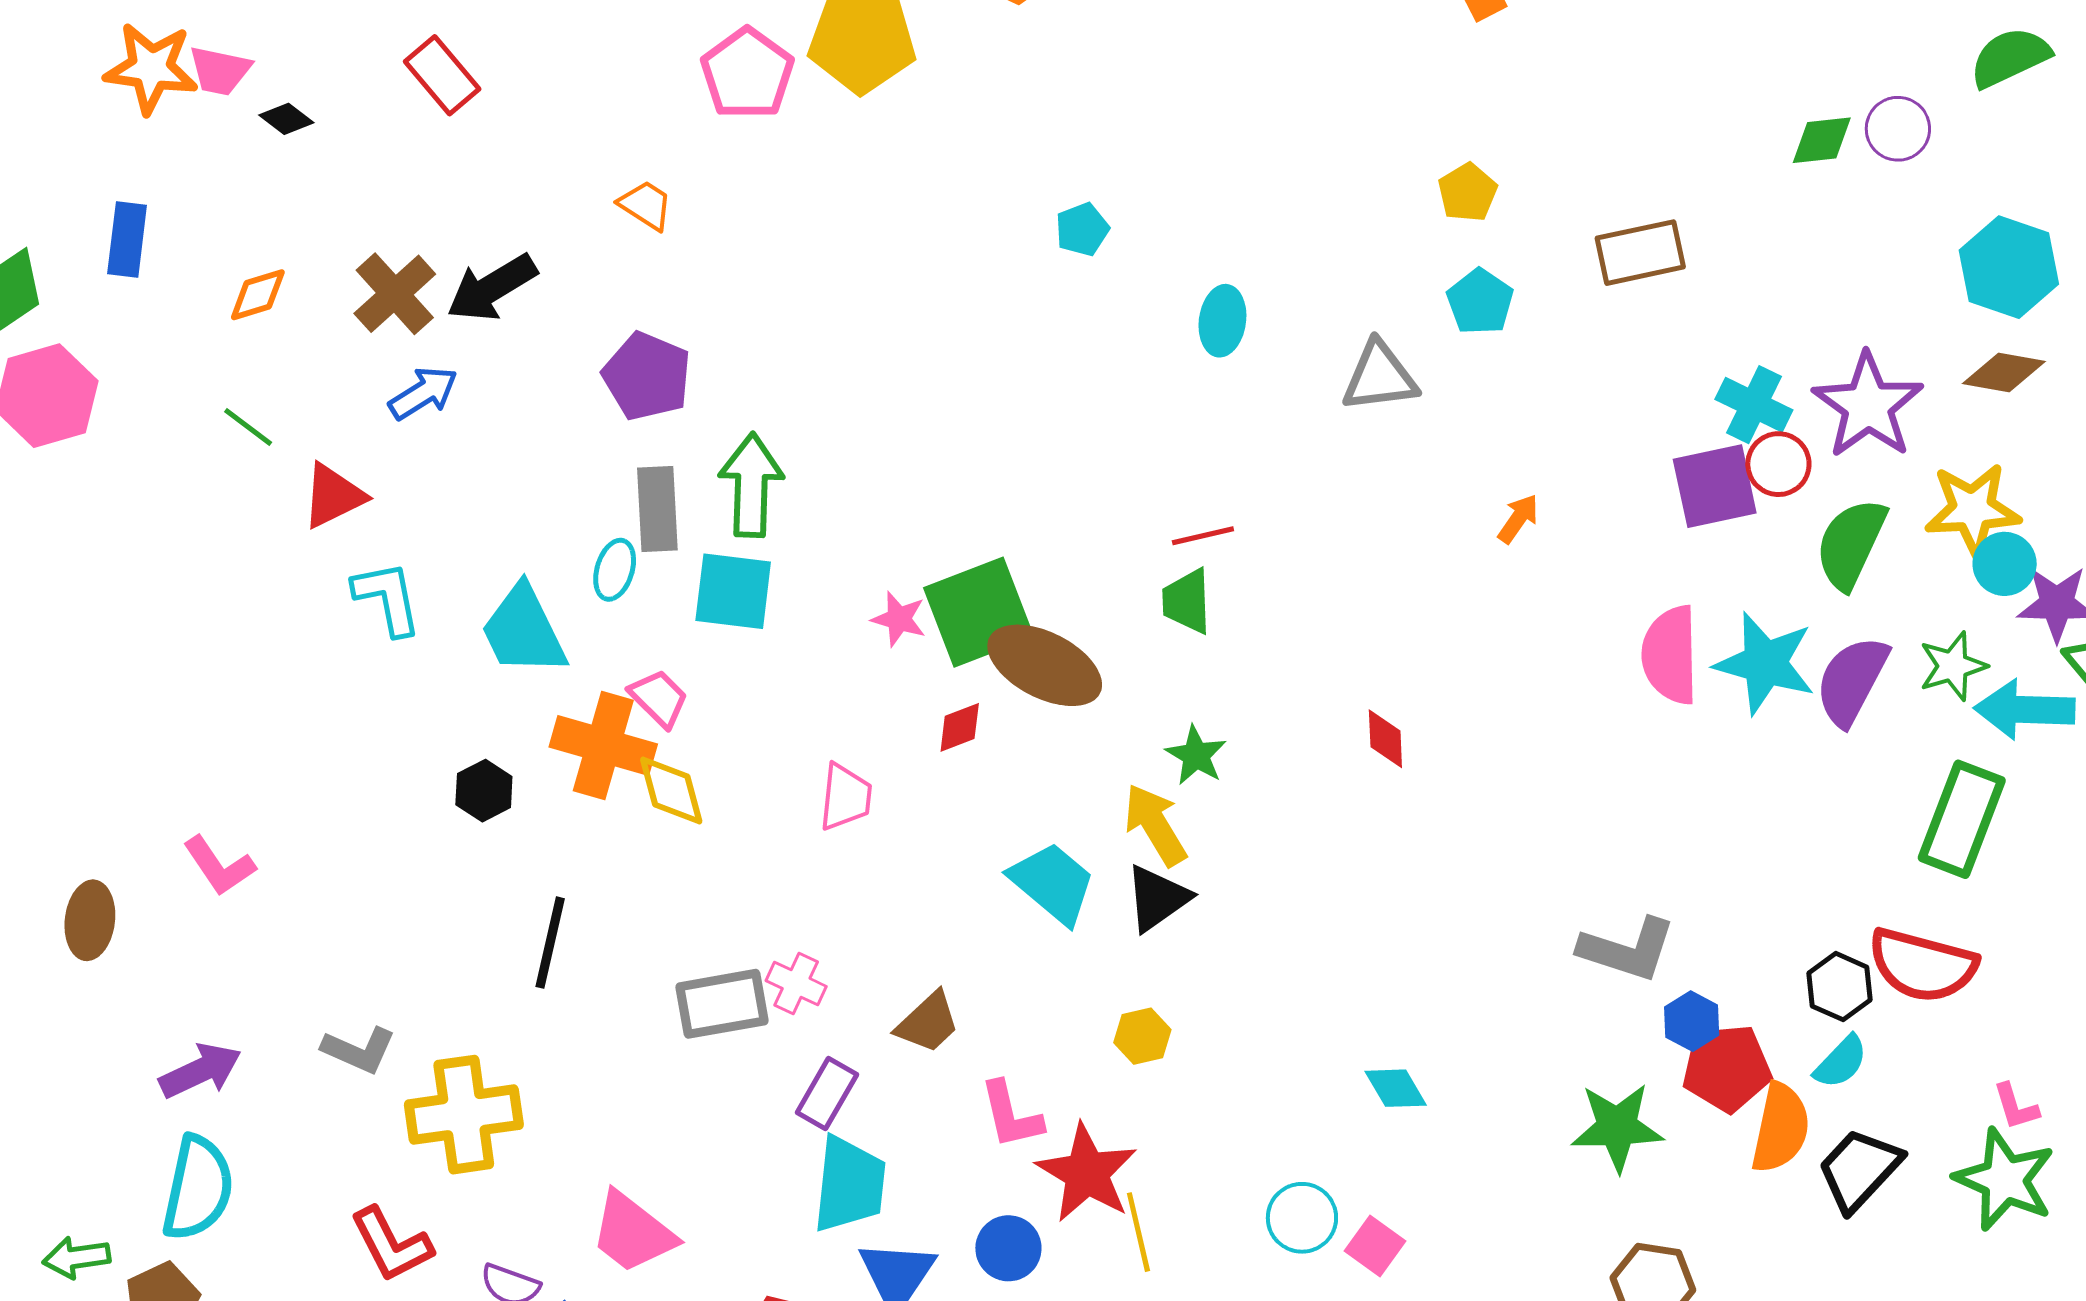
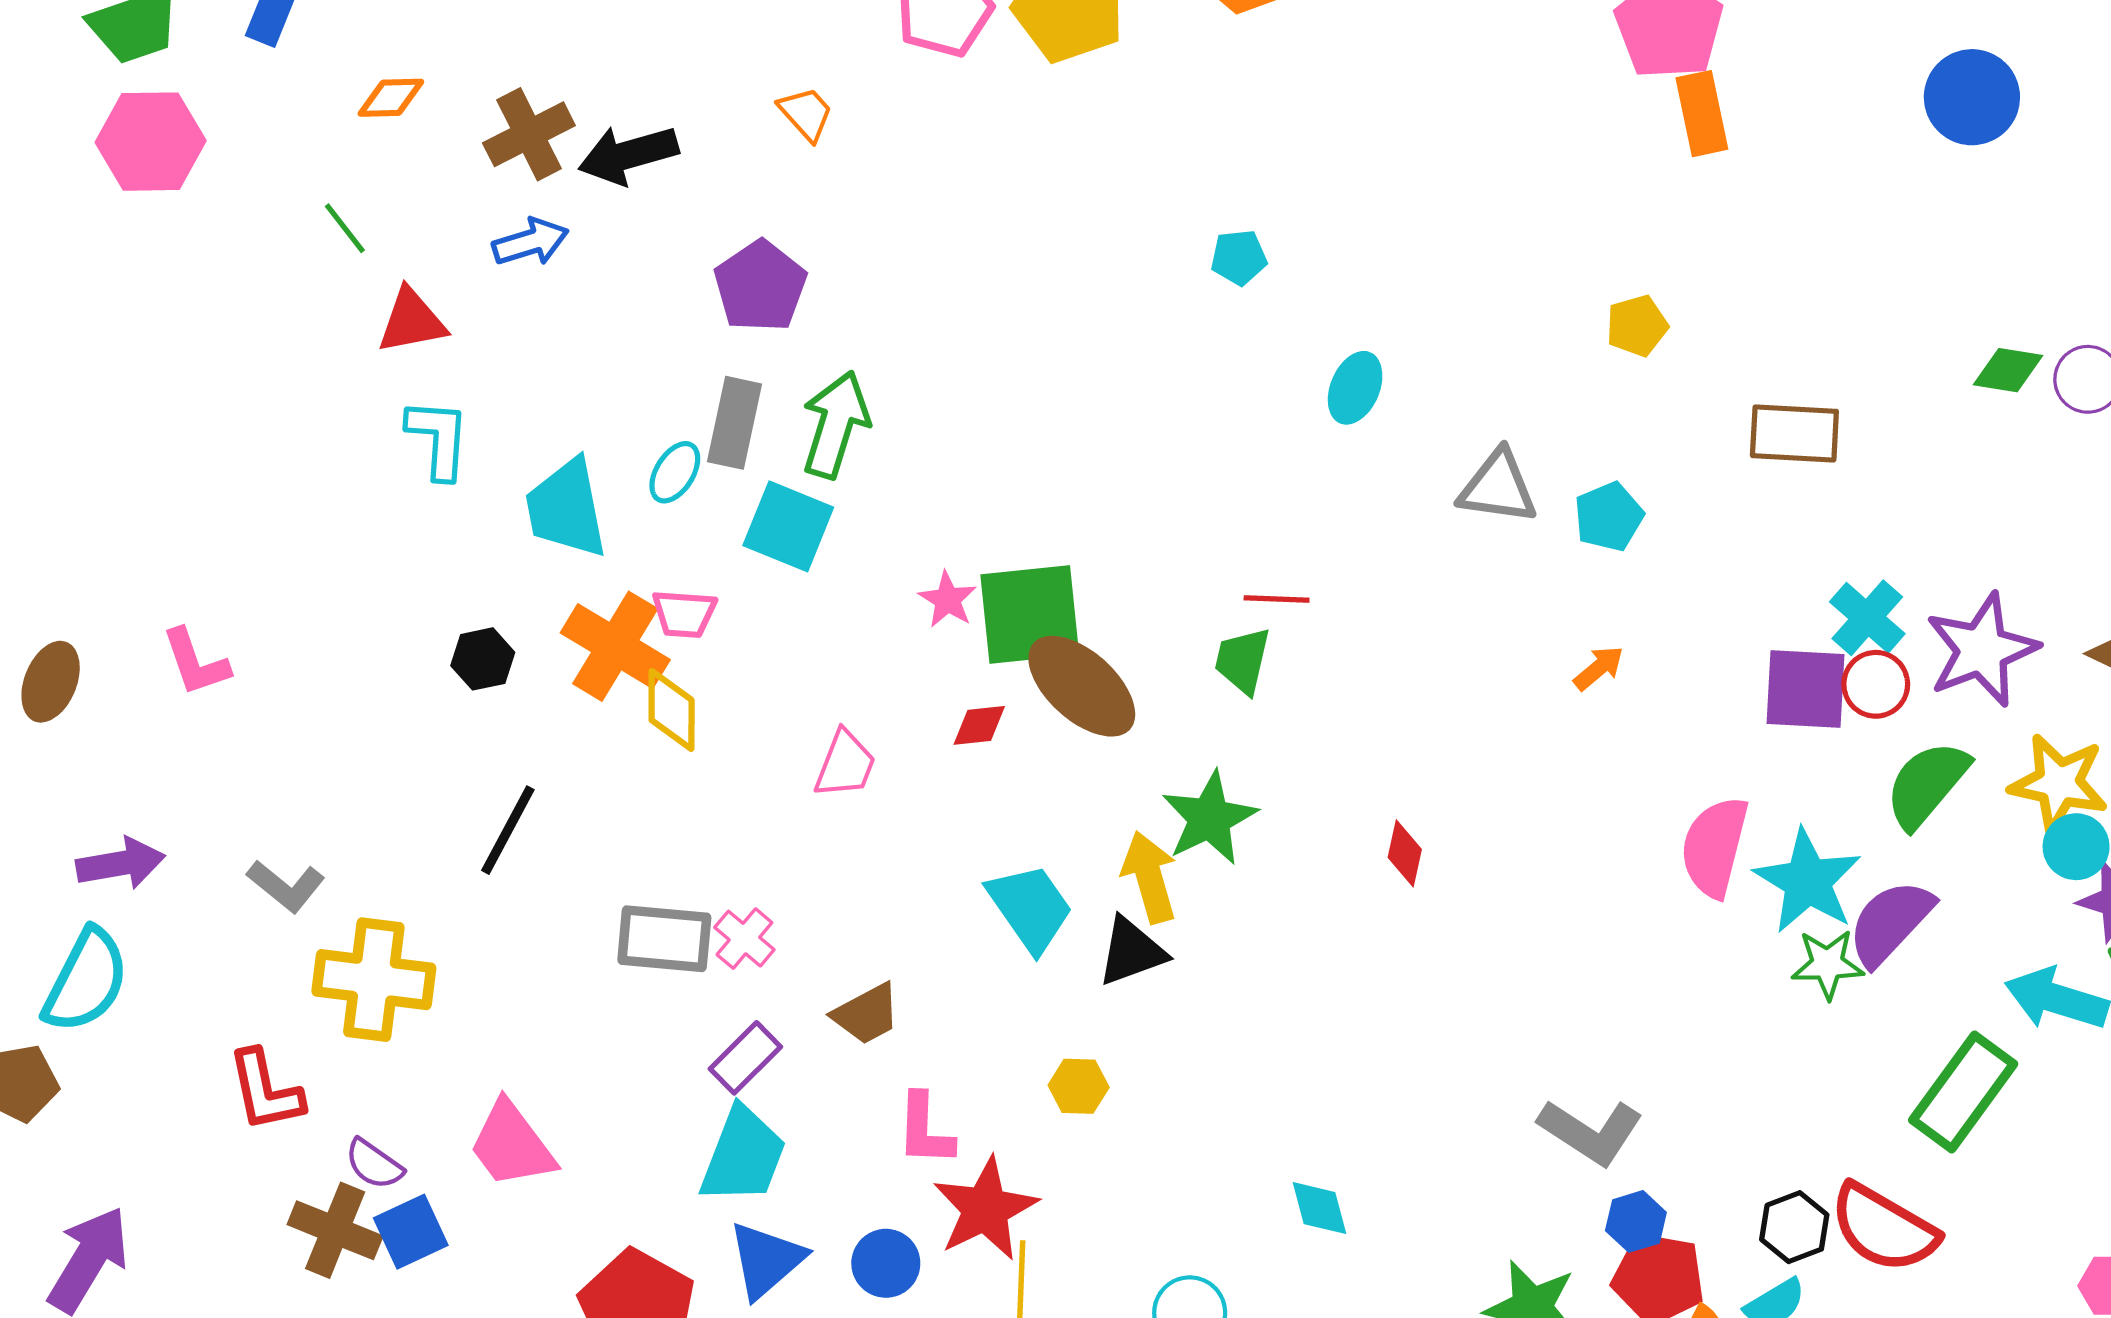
cyan pentagon: (1480, 302) -> (1609, 517), moved
green star: (1953, 666) -> (1827, 964), moved
pink trapezoid: (659, 698) -> (684, 614), turned 124
green star: (1196, 755) -> (1210, 818), size x1.5

